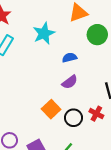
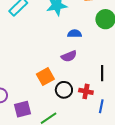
red cross: (96, 114) -> (86, 91), turned -32

